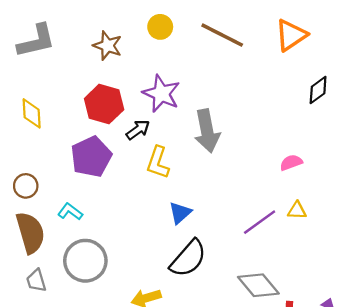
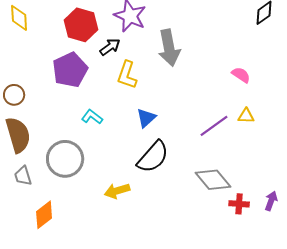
yellow diamond: (32, 113) -> (19, 18), moved
pink semicircle: (291, 163) -> (241, 75), turned 54
cyan L-shape: (70, 212) -> (92, 117), moved

